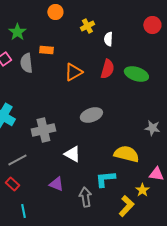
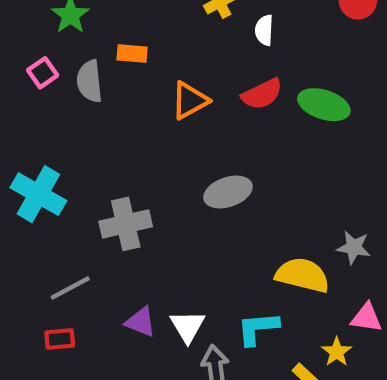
red semicircle: (107, 69) -> (262, 94), turned 48
gray star: (152, 128) -> (354, 247), moved
white triangle: (72, 154) -> (187, 326), moved, turned 30
red rectangle: (12, 184) -> (60, 339), turned -48
purple triangle: (56, 184) -> (141, 322), moved

